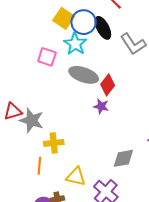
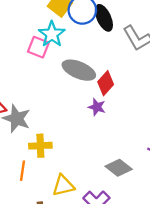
cyan star: (75, 44) -> (52, 34), moved
gray diamond: (123, 158) -> (119, 168), turned 45
yellow triangle: (76, 177) -> (63, 186), turned -30

